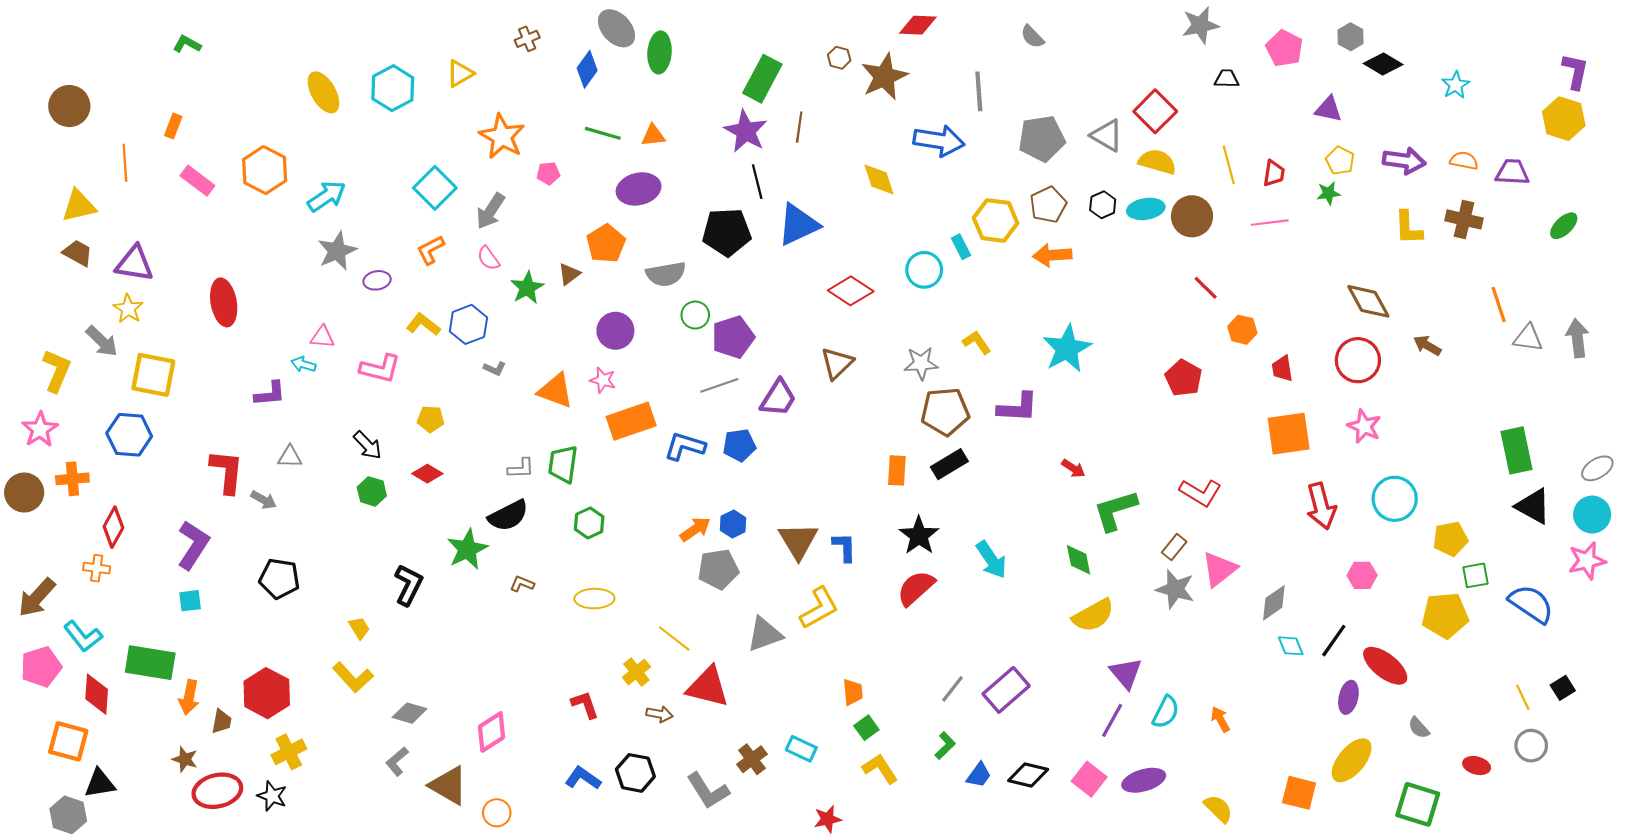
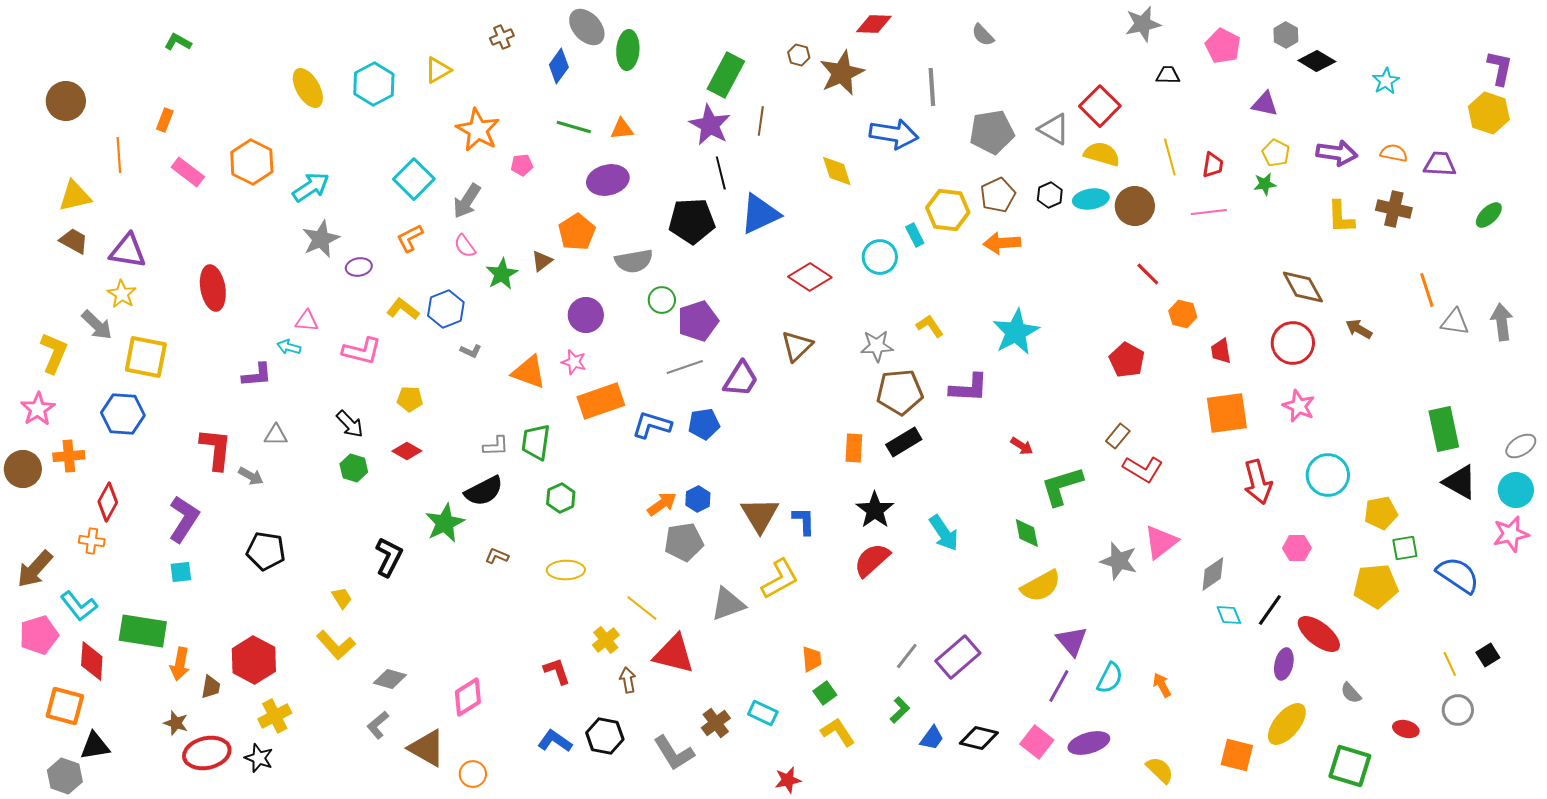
brown rectangle: (1174, 547) -> (1118, 436), moved
brown arrow: (660, 714) -> (628, 680), turned -110

